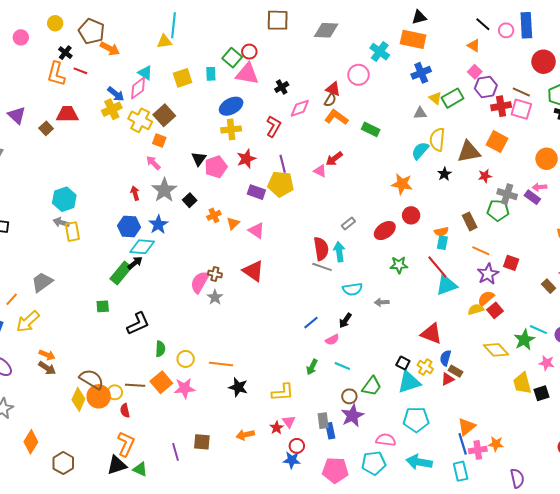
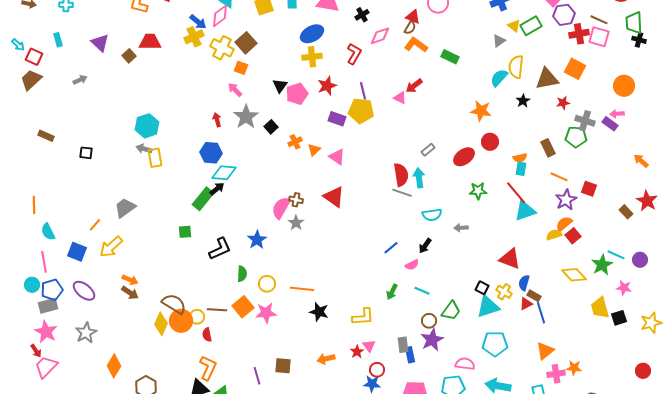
gray triangle: (420, 113) -> (499, 41), turned -32
blue star: (158, 224) -> (257, 240), moved
blue line: (463, 444) -> (541, 313), moved

